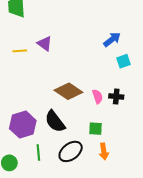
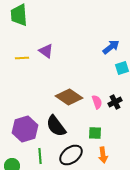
black cross: (116, 96) -> (115, 102), turned -32

